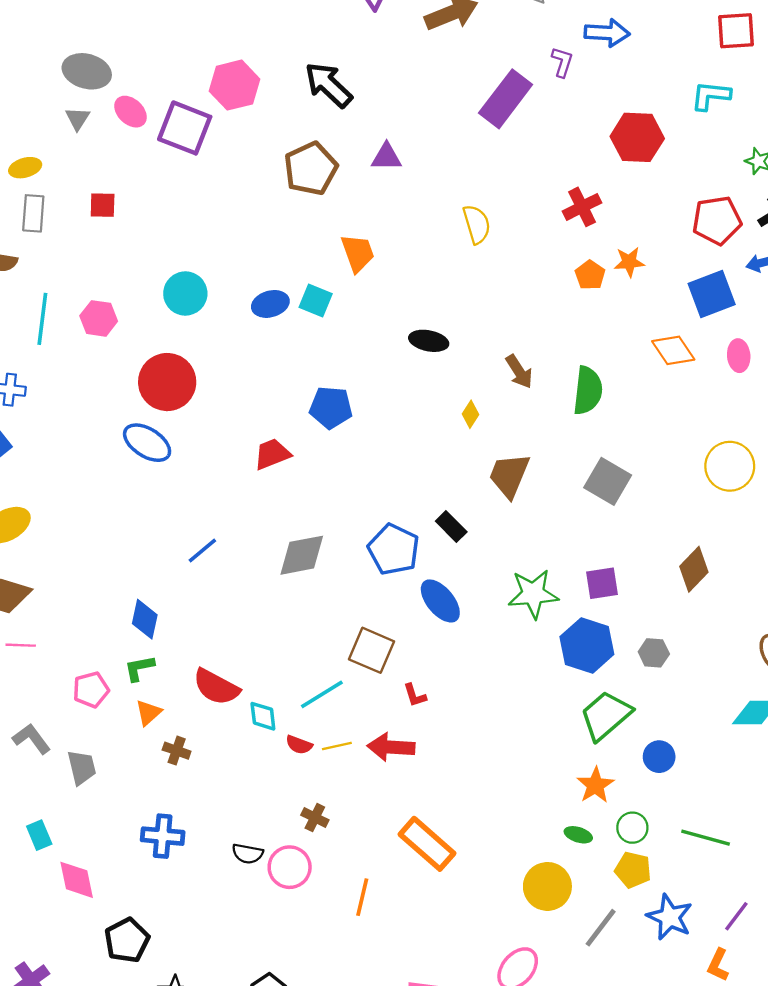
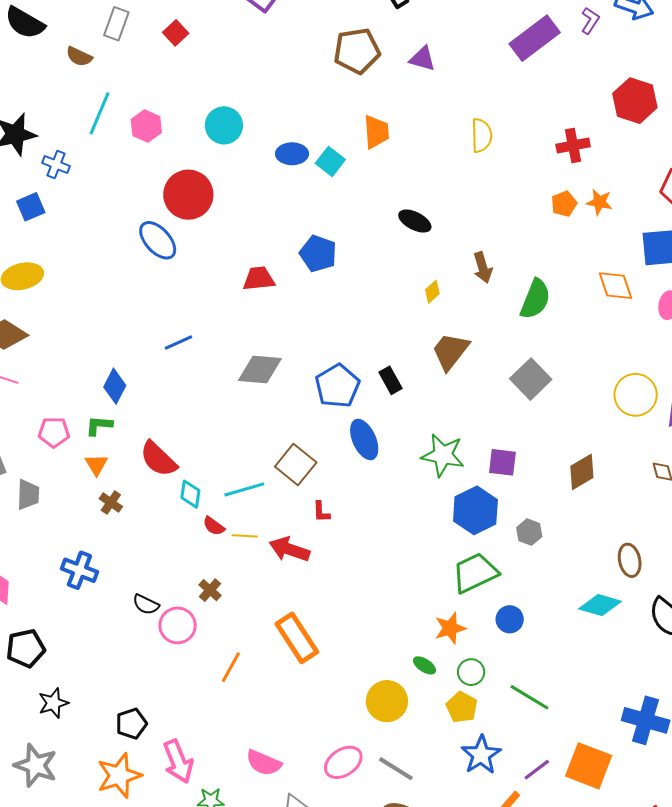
red square: (103, 205) -> (176, 33), turned 30
orange triangle: (148, 713) -> (96, 465), turned -35
gray line: (601, 928) -> (396, 769), moved, turned 69

